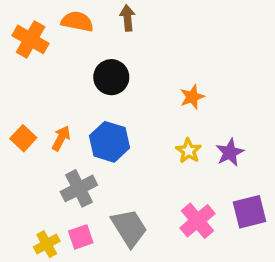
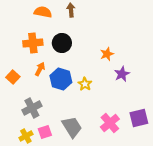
orange cross: (31, 39) -> (33, 43), moved, turned -36
orange arrow: (61, 138) -> (40, 69), moved
yellow star: (188, 151) -> (85, 84), moved
purple star: (230, 153) -> (122, 74), moved
gray cross: (79, 188) -> (32, 108), moved

